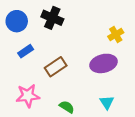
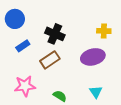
black cross: (52, 18) -> (55, 34), moved
yellow cross: (116, 35) -> (104, 31), turned 32

